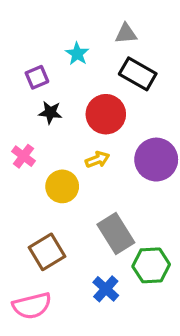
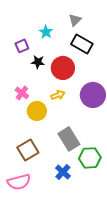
gray triangle: (126, 34) -> (75, 20), turned -40
black star: (50, 113) -> (38, 62), moved
pink cross: (24, 156) -> (22, 93), moved

